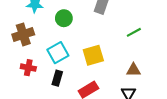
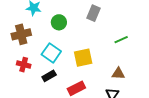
cyan square: (58, 53) -> (51, 53), turned -30
black rectangle: (57, 78) -> (49, 76), turned 40

